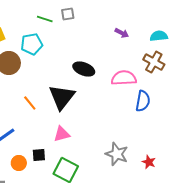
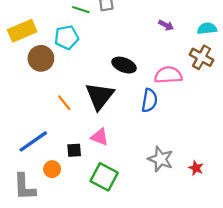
blue semicircle: (143, 101) -> (149, 100), moved
pink triangle: (62, 134) -> (100, 137), turned 36
black square: (39, 155) -> (74, 150), moved

